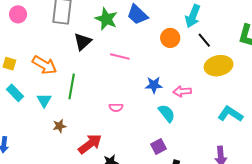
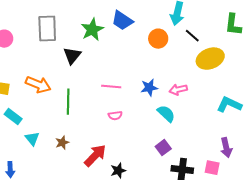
green star: (106, 19) -> (92, 30), turned 30
pink line: (120, 56) -> (111, 87), moved
cyan triangle: (44, 100) -> (32, 139), moved

